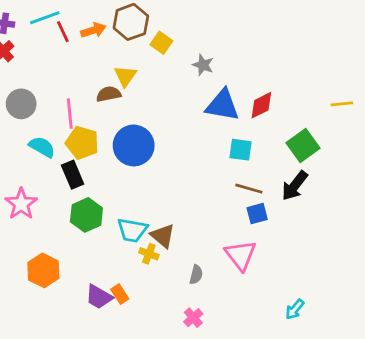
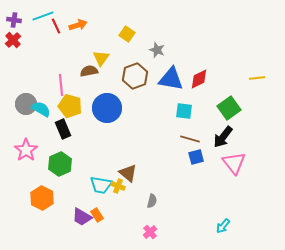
brown hexagon: (131, 22) -> (135, 76), moved
gray circle: (21, 104) -> (26, 104), moved
green hexagon: (86, 215) -> (60, 164), moved
cyan trapezoid: (132, 230) -> (101, 185), moved
pink triangle: (241, 255) -> (234, 163), moved

